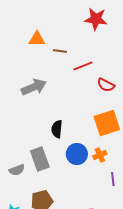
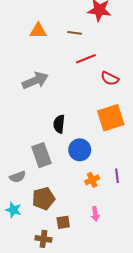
brown line: (60, 51) -> (75, 33), moved
orange cross: (100, 155) -> (92, 180), moved
gray semicircle: (17, 170) -> (18, 177), moved

